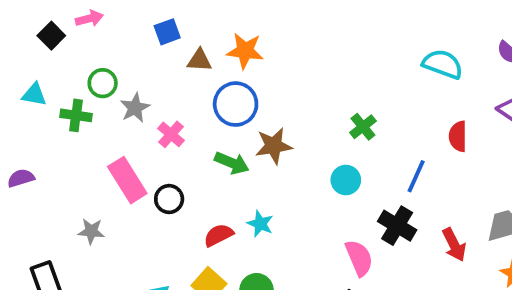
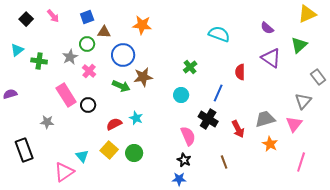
pink arrow: (89, 19) -> (53, 16), moved, turned 64
orange star: (245, 51) -> (142, 25), moved
cyan semicircle: (443, 64) -> (219, 34), moved
green circle: (103, 83) -> (87, 44), moved
cyan triangle: (34, 95) -> (17, 50), turned -48

